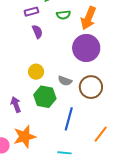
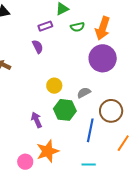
purple semicircle: (37, 32) -> (38, 47), moved
gray semicircle: (65, 81) -> (84, 93), turned 136
brown circle: (91, 87) -> (111, 111), moved

